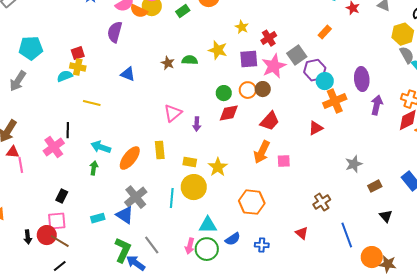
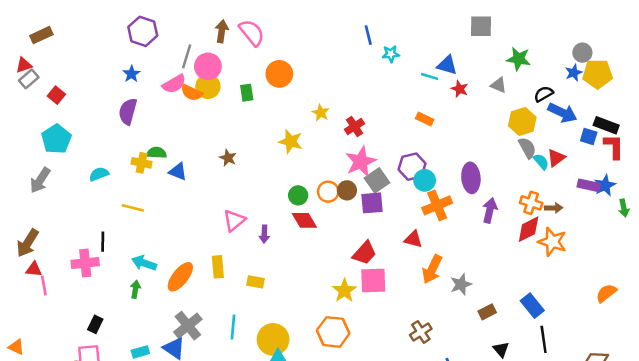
green rectangle: (183, 11) -> (247, 93), turned -64
purple semicircle: (115, 32) -> (128, 111), moved
orange rectangle: (325, 32) -> (425, 119), turned 72
cyan pentagon: (31, 48) -> (56, 139), turned -30
red square: (78, 53) -> (56, 95), moved, turned -32
gray square: (297, 55) -> (377, 180), moved
purple square: (249, 59) -> (372, 203), moved
green semicircle: (190, 60) -> (157, 153), moved
yellow cross: (78, 67) -> (142, 163), moved
red diamond: (229, 113) -> (304, 220), turned 70
red trapezoid: (270, 121) -> (364, 253), moved
red triangle: (316, 128) -> (413, 239), turned 42
pink cross: (54, 147) -> (85, 263), turned 30
orange arrow: (262, 152) -> (432, 269), moved
pink square: (284, 161) -> (373, 281), size x1.6
yellow star: (218, 167) -> (344, 291), moved
yellow circle: (194, 187) -> (273, 339), moved

